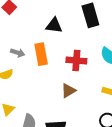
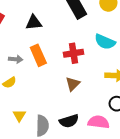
black triangle: (54, 25) -> (34, 23), moved

